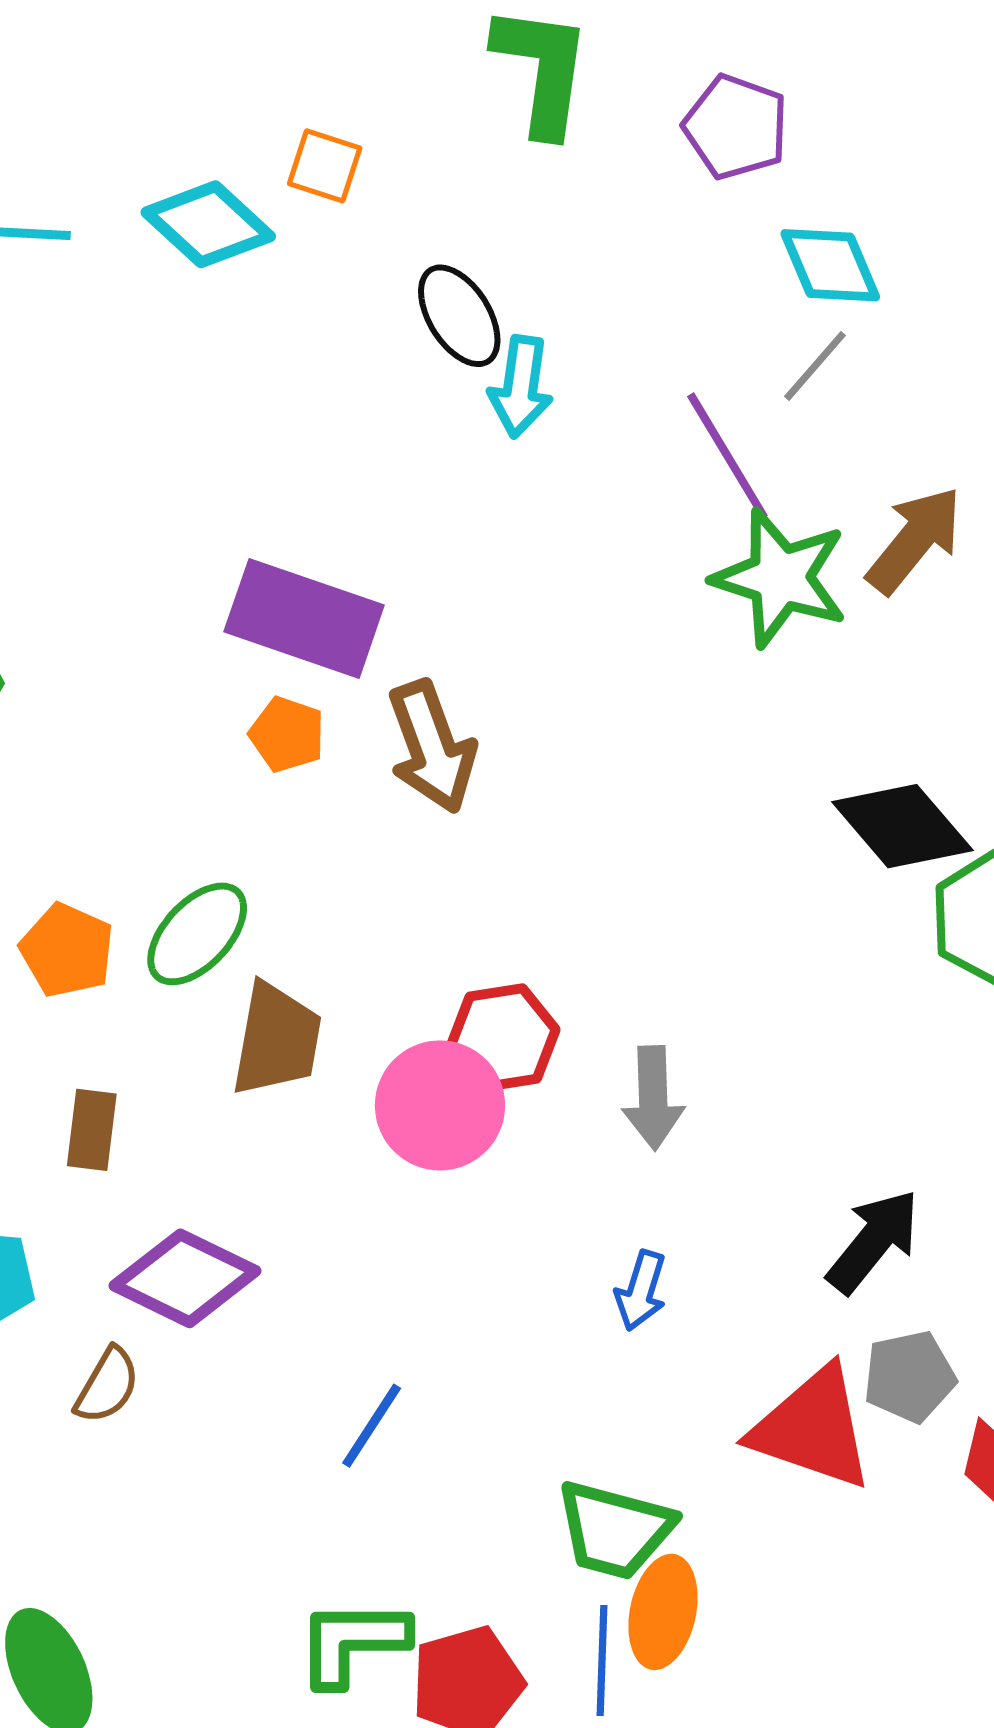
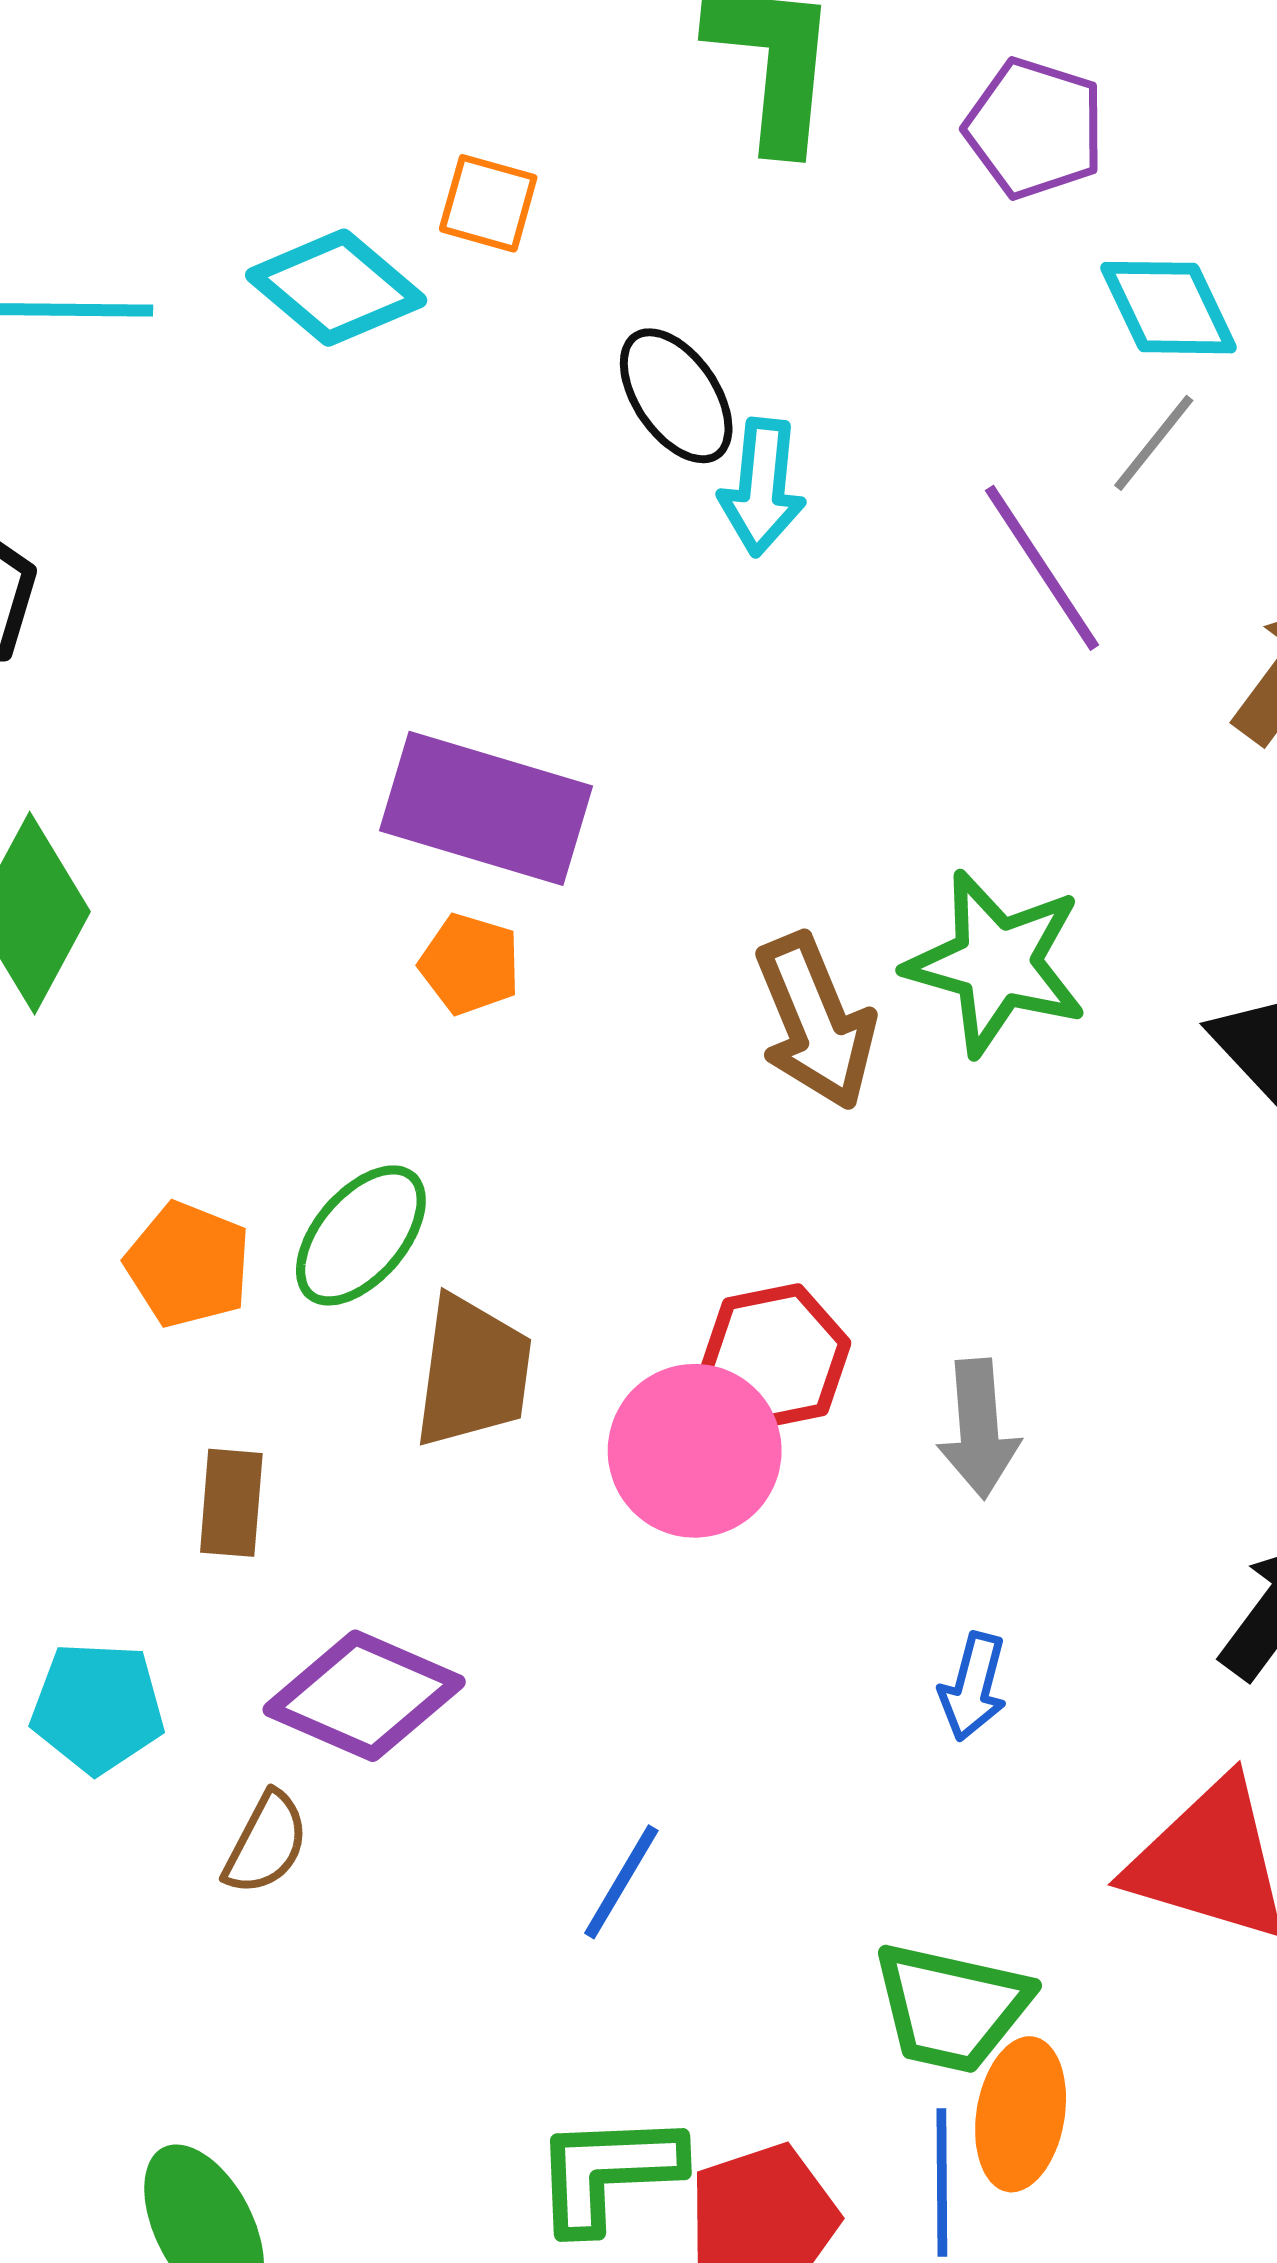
green star: (780, 578) -> (996, 963), moved
brown arrow: (432, 747) -> (815, 1022), moved

